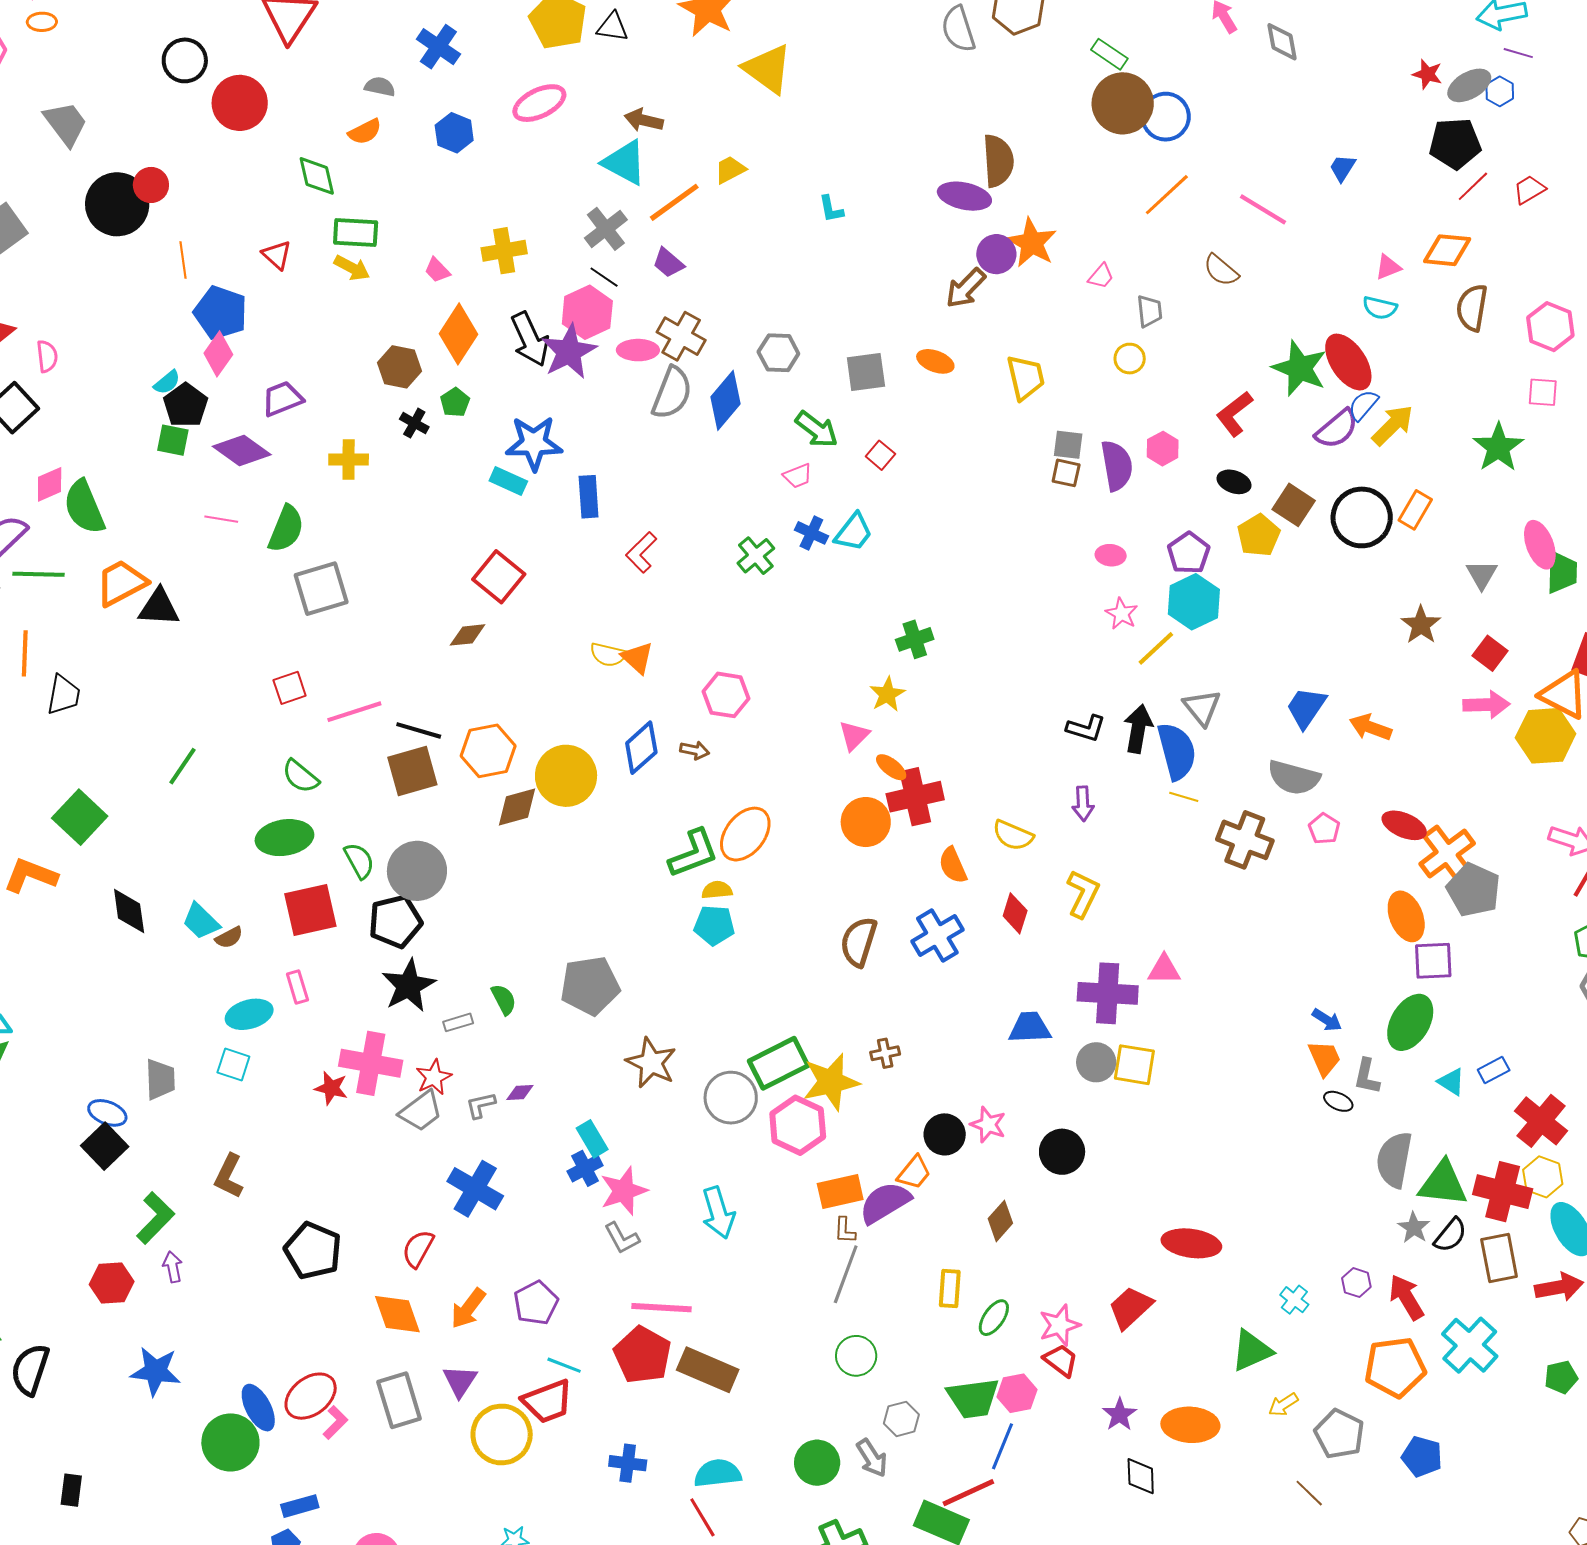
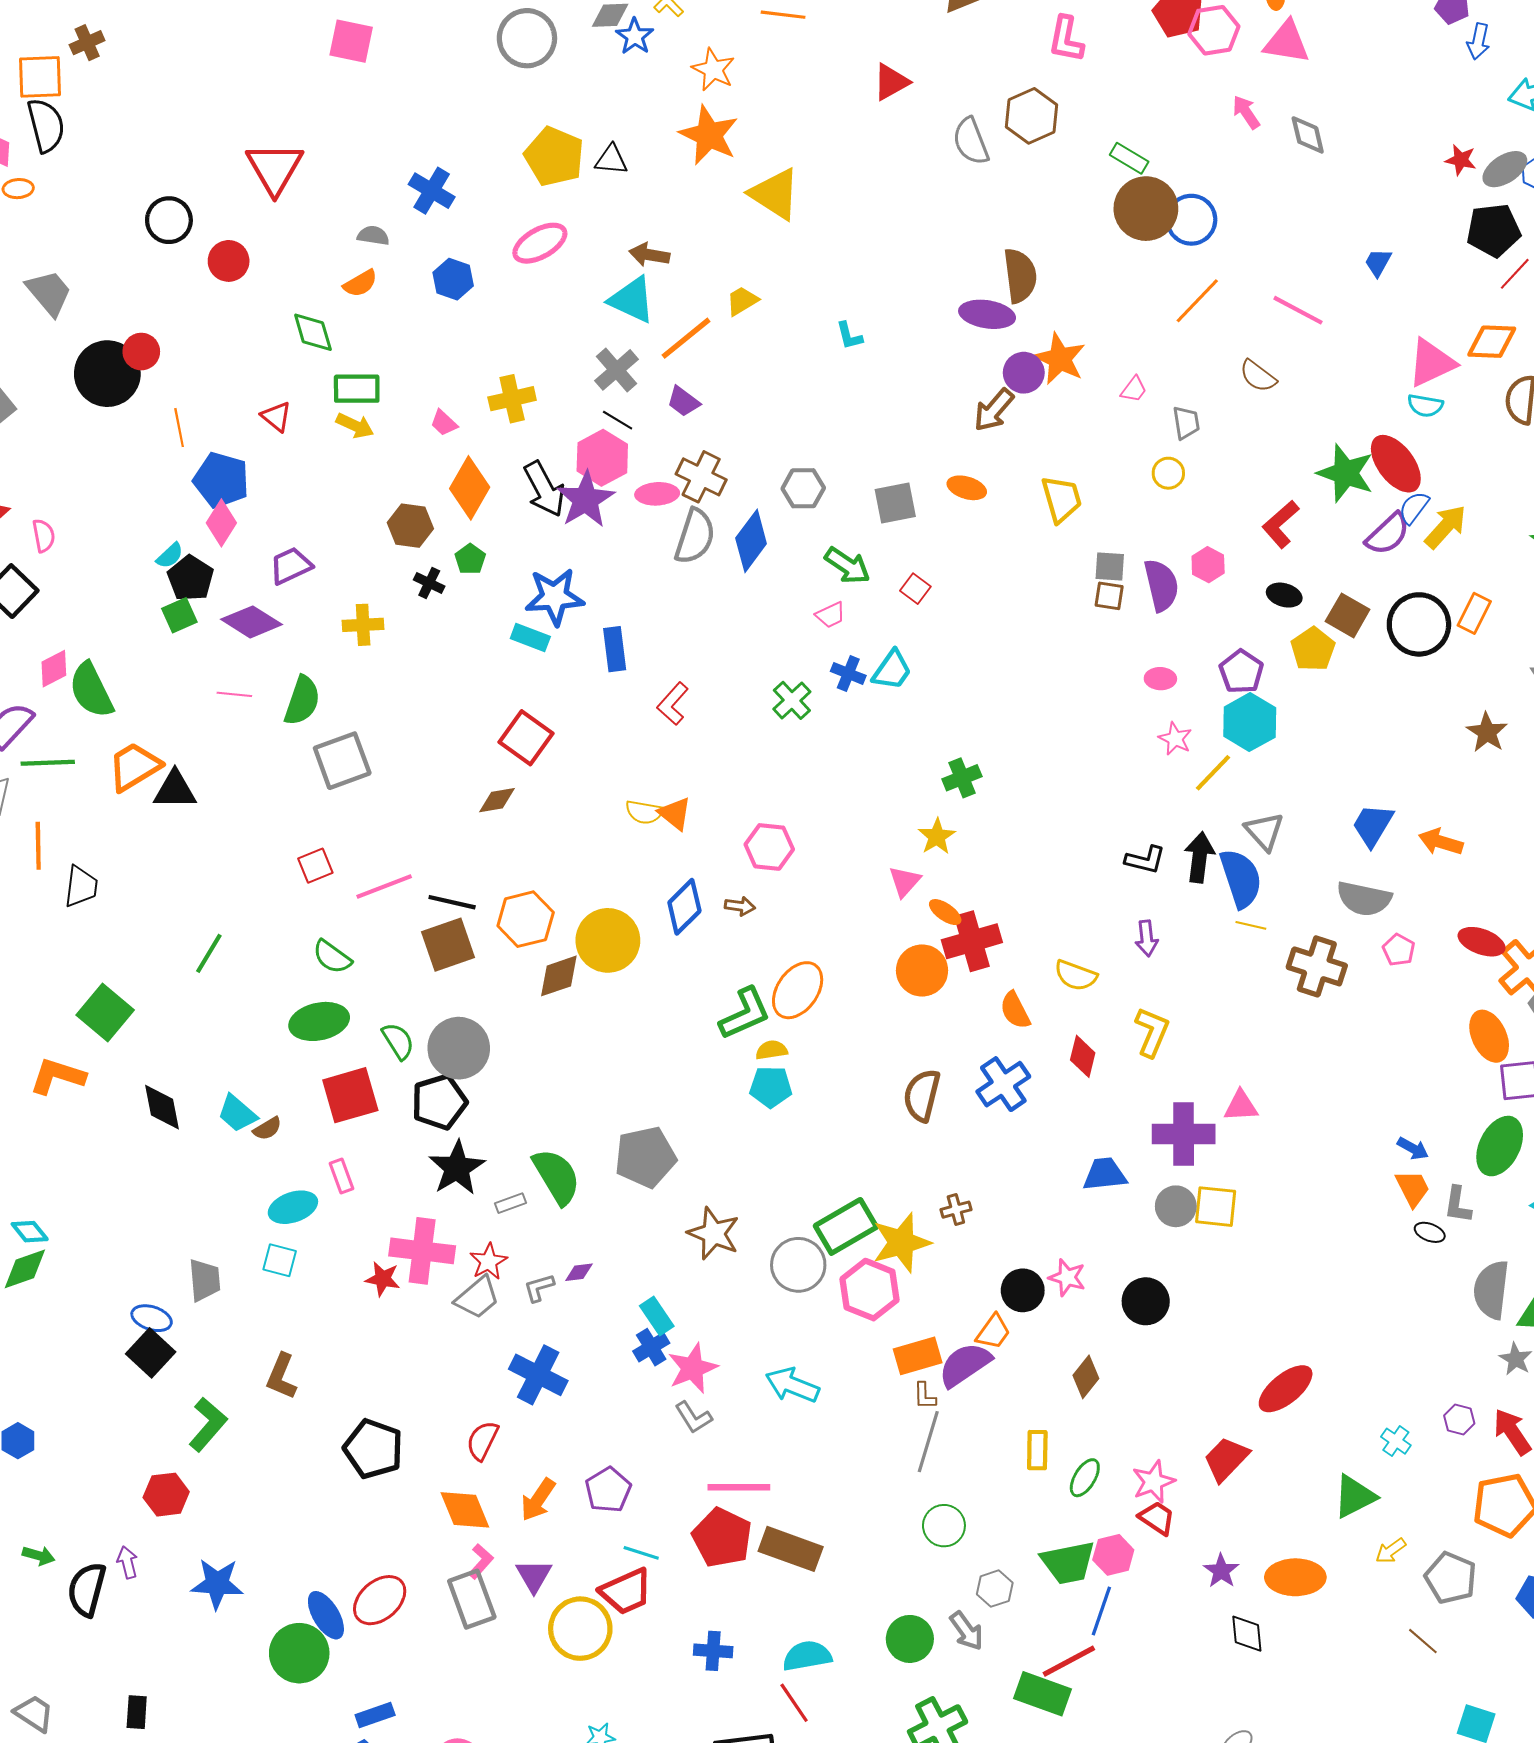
red circle: (240, 103) -> (229, 261), size x0.7
pink triangle: (1388, 267) -> (1431, 363), size x1.8
green square: (173, 440) -> (179, 615), turned -32
green semicircle: (504, 999) -> (557, 1176), size x1.8
cyan arrow: (718, 1213) -> (792, 1385), turned 132
red ellipse: (1191, 1243) -> (1286, 1389), turned -44
purple arrow: (173, 1267) -> (127, 1562), moved
pink L-shape: (335, 1422) -> (481, 1561), moved

